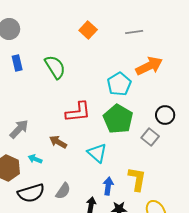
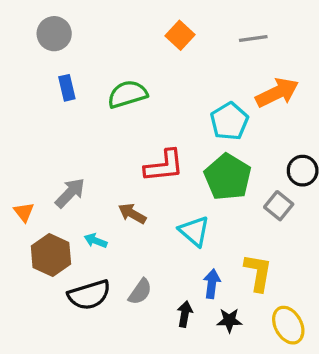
green semicircle: (55, 67) -> (127, 94), turned -75

